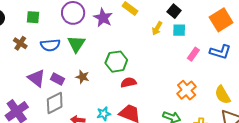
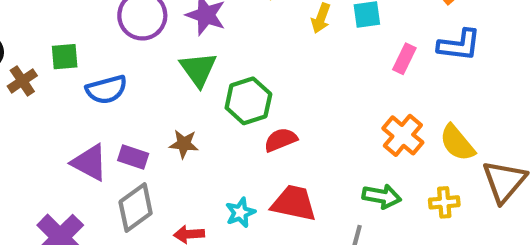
green square: (33, 17) -> (65, 57), moved
brown cross: (20, 43) -> (22, 81), moved, turned 32
green triangle: (76, 44) -> (198, 69), moved
yellow semicircle: (223, 95) -> (457, 143), moved

